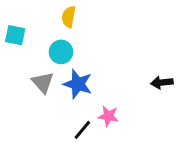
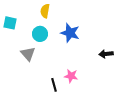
blue star: (78, 84) -> (70, 33), moved
black line: (82, 130) -> (54, 85), turned -56

